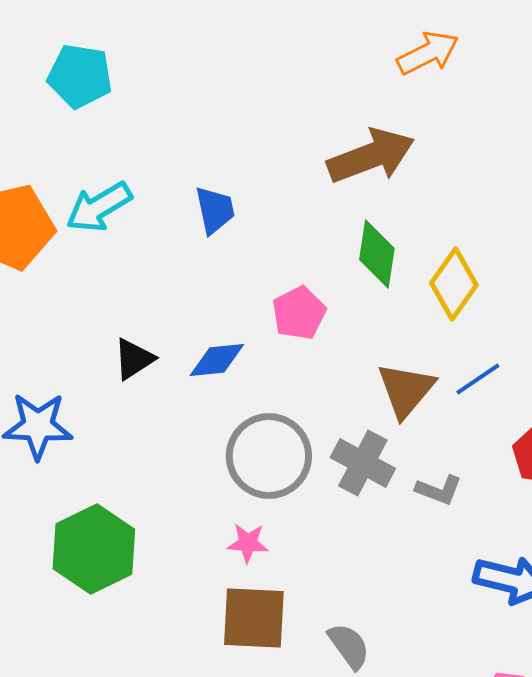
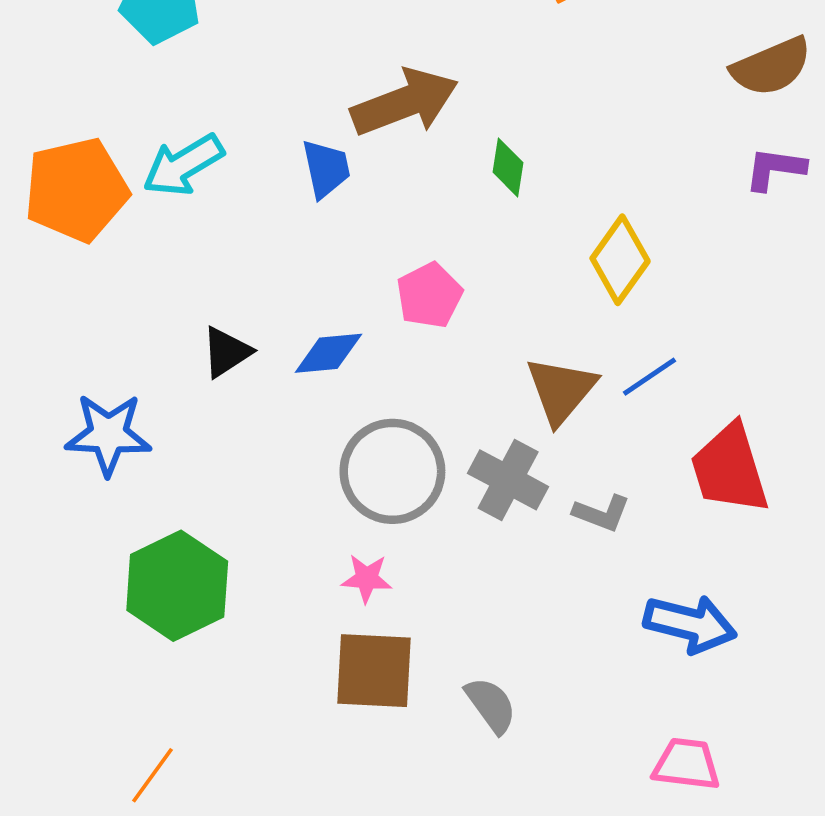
brown arrow: (371, 156) -> (405, 102), moved
green diamond: (377, 254) -> (508, 167), moved, size x0.7

